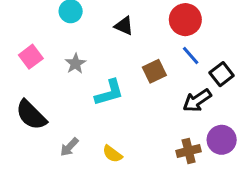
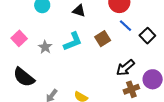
gray star: (75, 64) -> (45, 47), moved
cyan L-shape: (109, 93) -> (73, 41), moved
black arrow: (197, 100) -> (125, 68), moved

